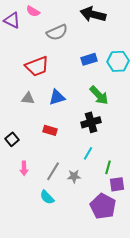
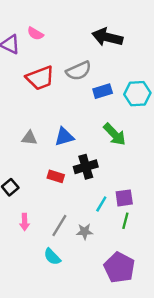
gray semicircle: (57, 32) -> (79, 71), moved
red trapezoid: (37, 66) -> (40, 78), moved
black cross: (91, 122) -> (86, 167), moved
purple square: (117, 184) -> (124, 198), moved

